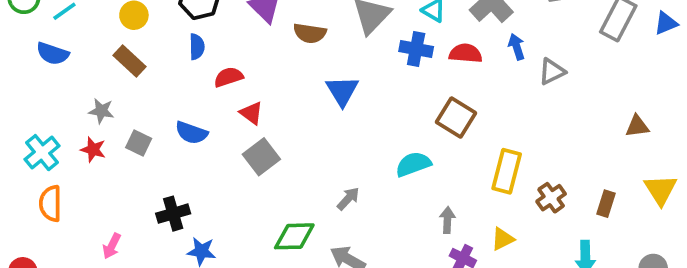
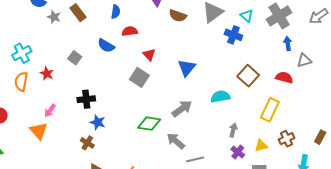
red semicircle: (466, 53) -> (284, 78), moved
blue triangle: (342, 91) -> (187, 68), moved
gray star: (101, 111) -> (54, 17), moved
red triangle: (251, 113) -> (149, 55), moved
blue semicircle: (191, 133) -> (106, 46), moved
red star: (93, 150) -> (47, 74), moved
gray square: (261, 157) -> (139, 77), turned -30
brown cross: (551, 198) -> (287, 139), moved
gray arrow: (348, 199) -> (182, 109), size x1.5

